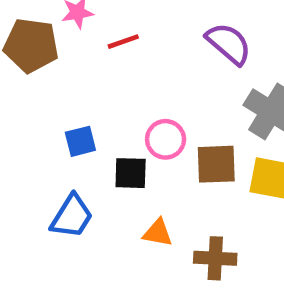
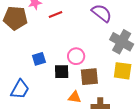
brown square: (216, 164) -> (89, 77), moved
blue trapezoid: (72, 216) -> (20, 89), moved

